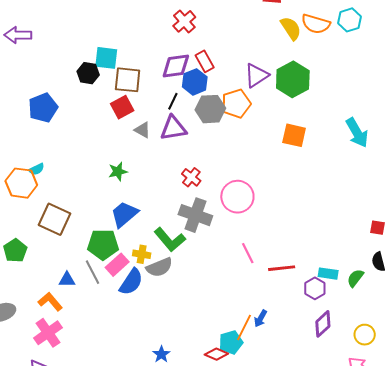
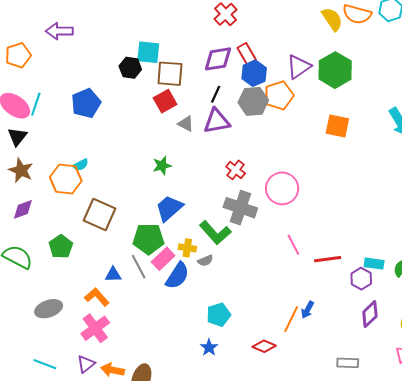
blue hexagon: (195, 82) -> (254, 73), moved
gray semicircle: (159, 267) -> (205, 261), size x0.6
cyan pentagon: (231, 342) -> (219, 315), moved

